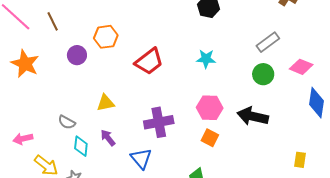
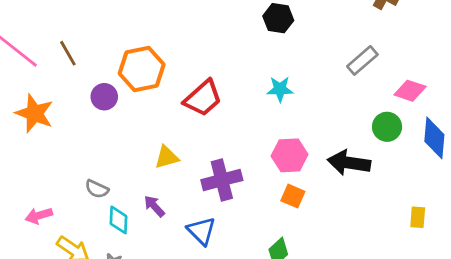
orange hexagon: (106, 37) -> (142, 69), size x1.4
green circle: (263, 74) -> (387, 127), moved
yellow triangle: (105, 103) -> (167, 157), moved

